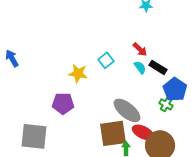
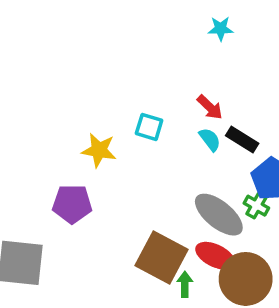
cyan square: (106, 60) -> (149, 127), turned -35
gray ellipse: (127, 110) -> (219, 215), moved
brown square: (113, 133) -> (162, 258), turned 36

